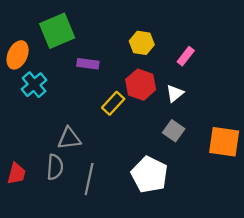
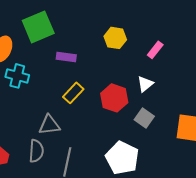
cyan cross: (34, 85) -> (17, 76), turned -35
red hexagon: (141, 85) -> (114, 98), moved
yellow rectangle: (113, 103) -> (73, 93), moved

